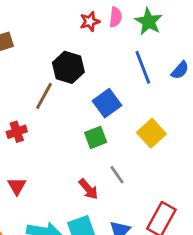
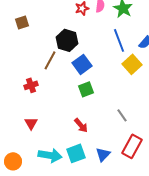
blue square: (107, 103) -> (82, 64), moved
yellow square: (151, 133) -> (132, 64), moved
gray line: (117, 175) -> (122, 115), moved

